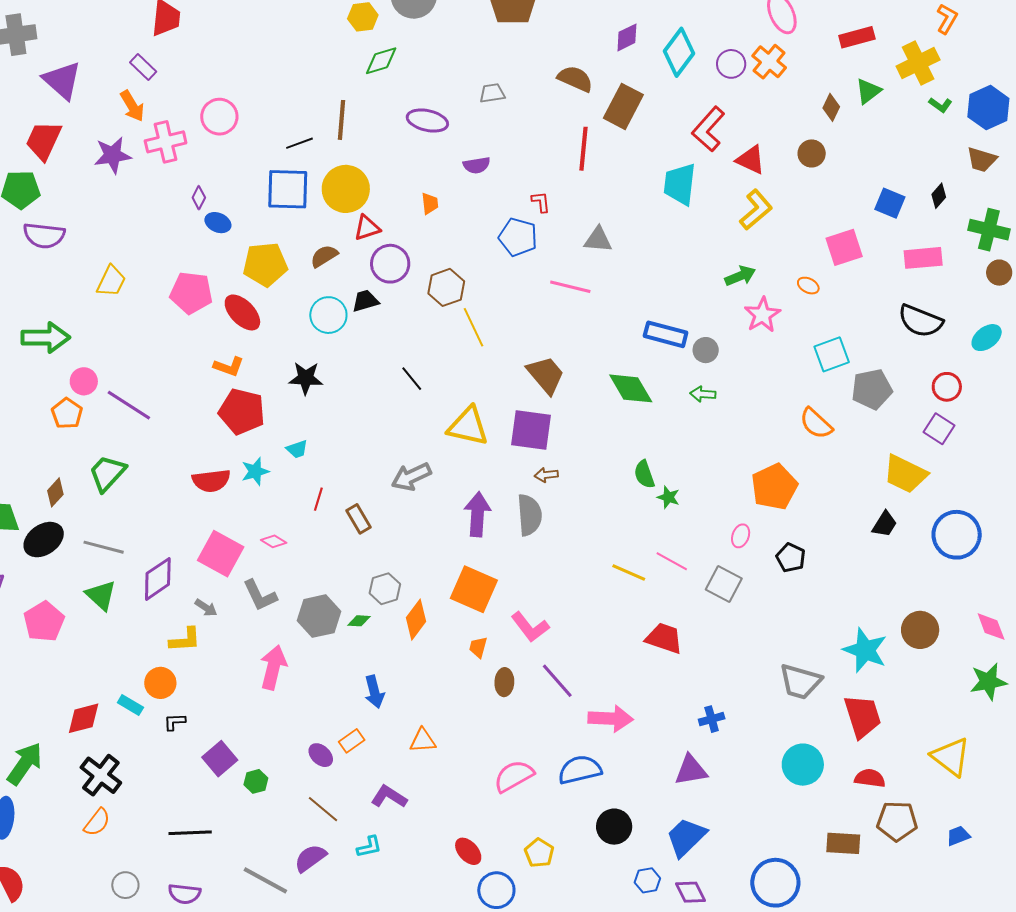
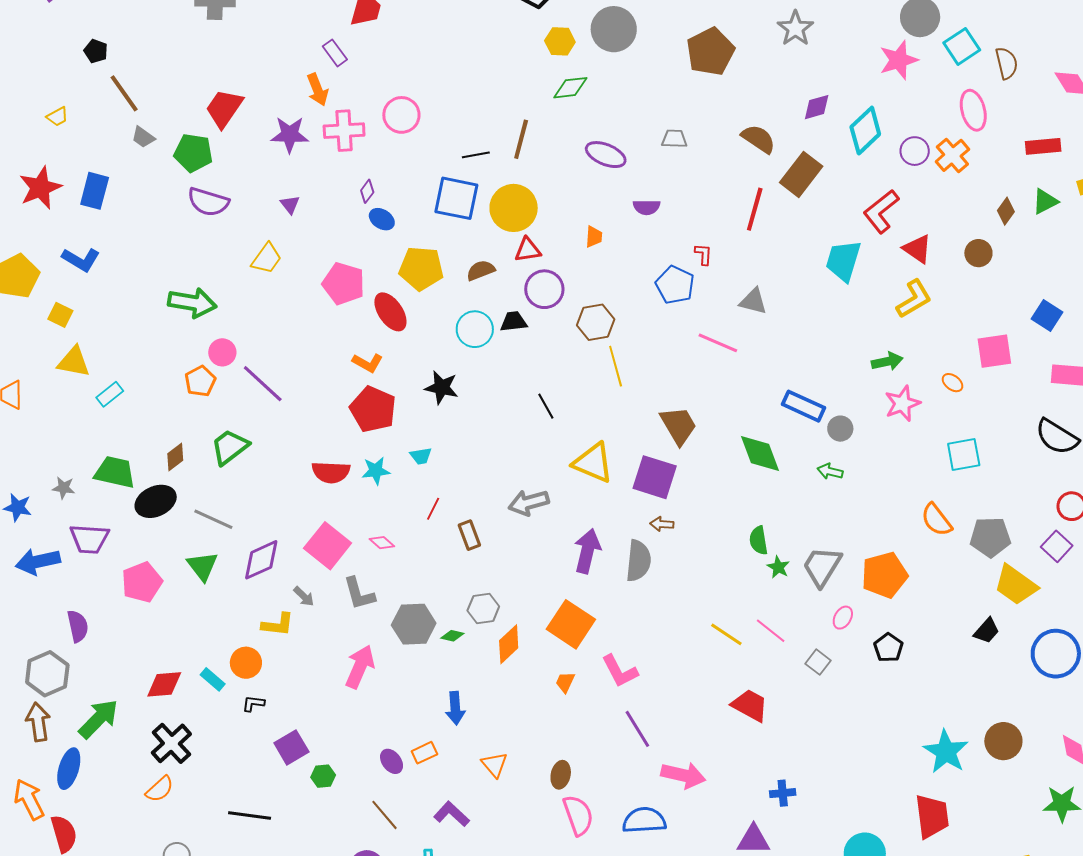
purple triangle: (62, 80) -> (290, 205), moved, size x0.5
gray pentagon: (872, 389) -> (990, 537), moved
gray square: (724, 584) -> (818, 662), size x0.7
brown ellipse: (504, 682) -> (561, 775), moved
gray trapezoid: (800, 682) -> (822, 566), moved, turned 96
orange triangle: (423, 741) -> (494, 765), turned 44
pink semicircle: (514, 776) -> (578, 815), turned 90

